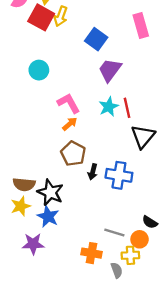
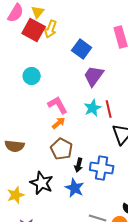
brown semicircle: (24, 184) -> (15, 146), moved
blue star: (48, 216) -> (75, 188), moved

